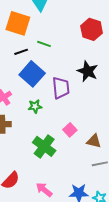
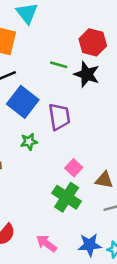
green line: (44, 44) -> (59, 65), moved
black star: (88, 71) -> (87, 74), moved
green cross: (44, 146) -> (67, 197), moved

